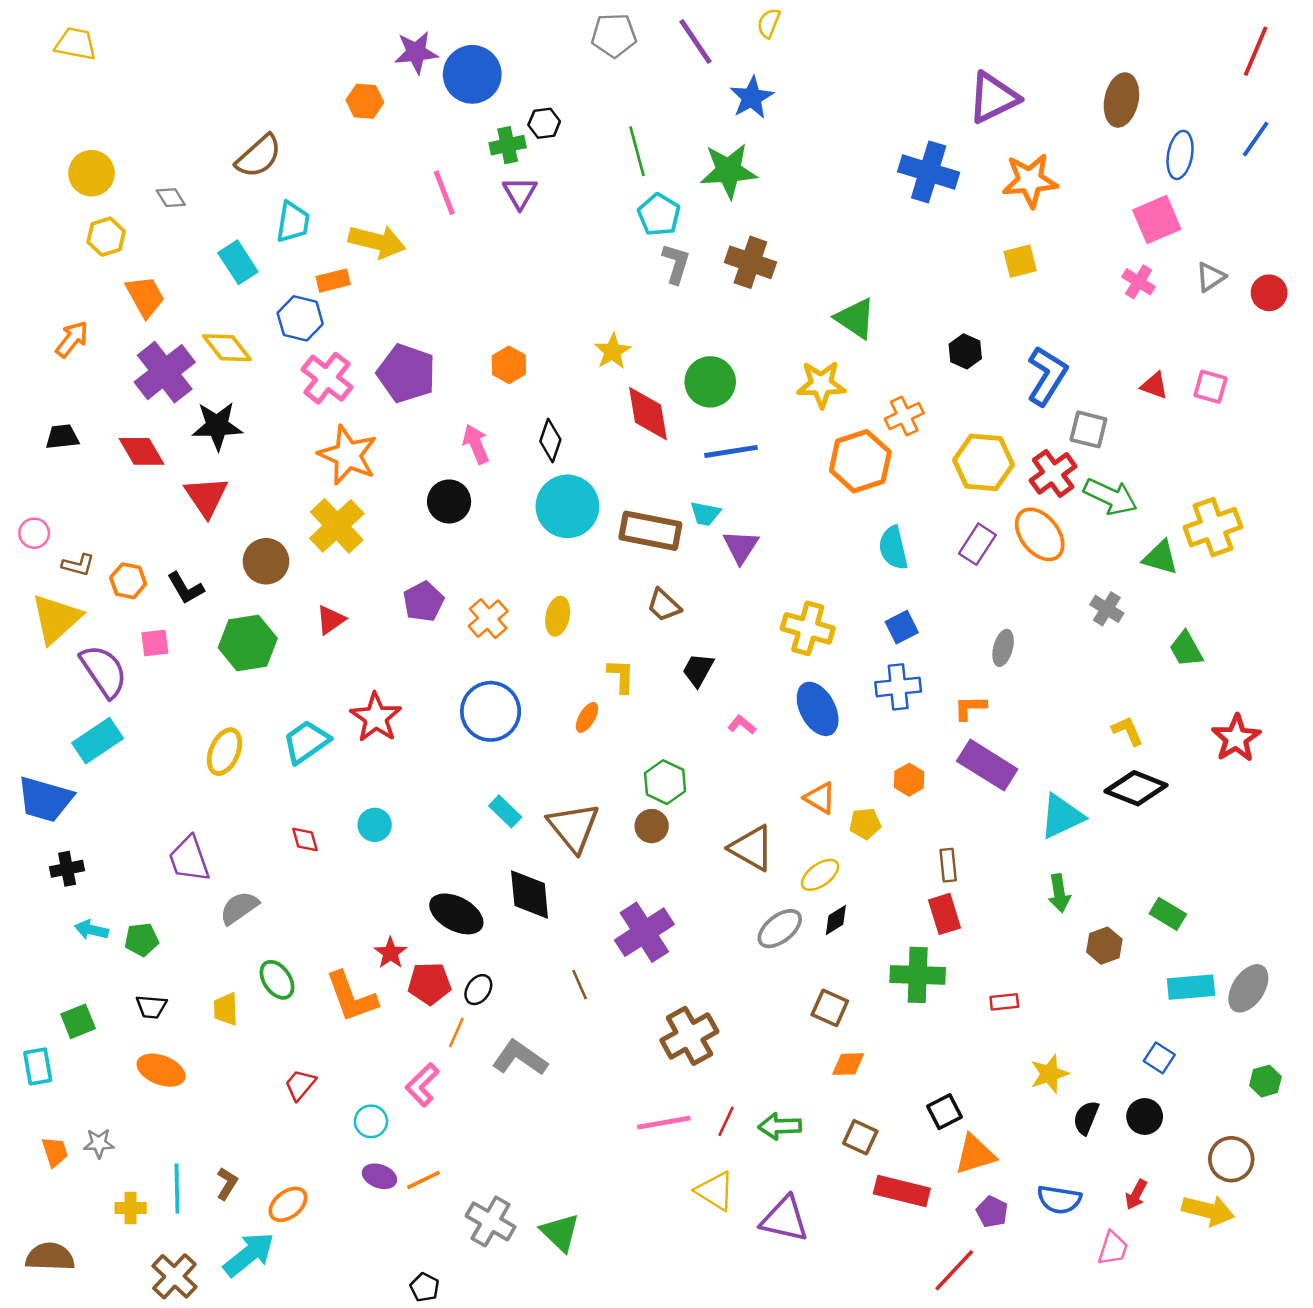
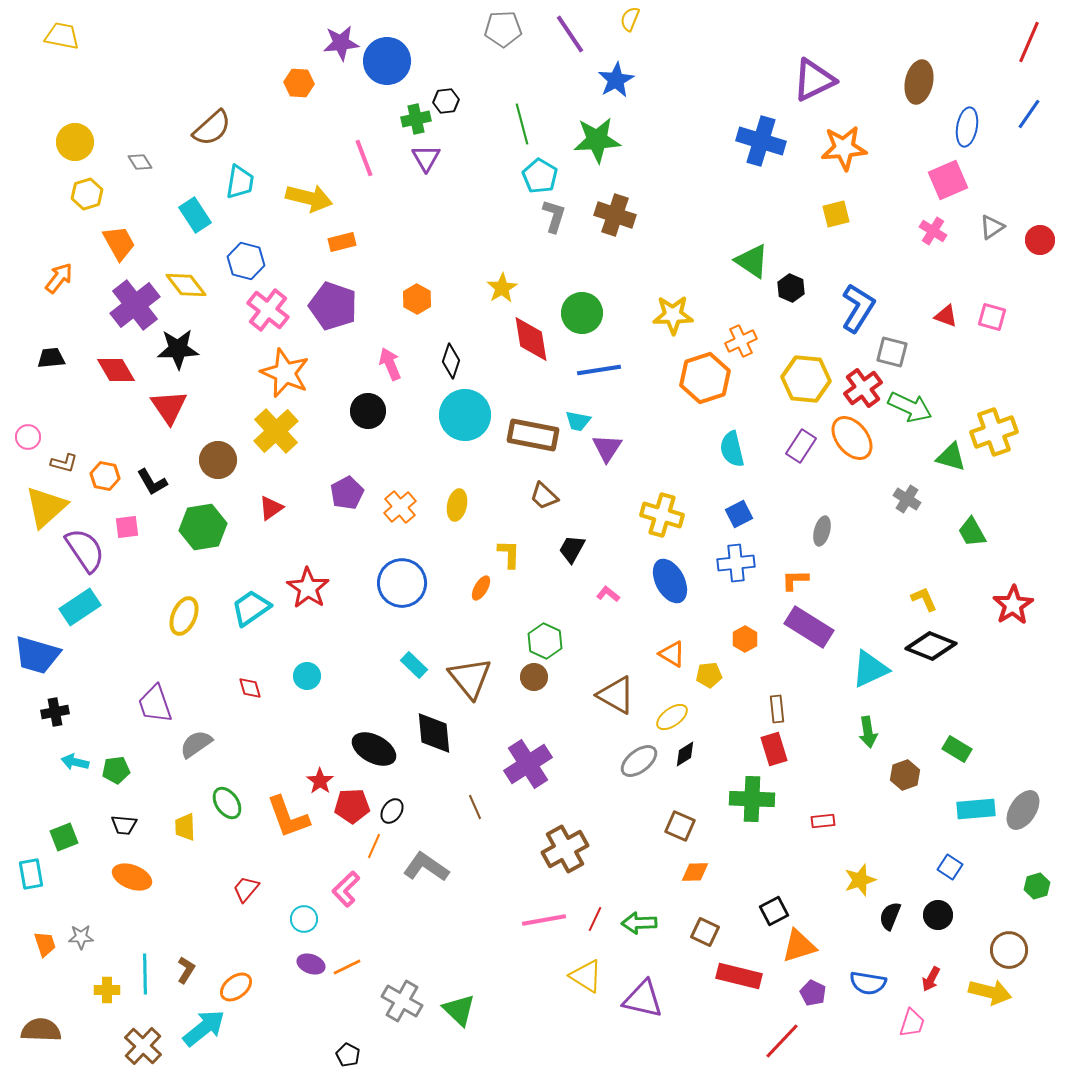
orange rectangle: (333, 281) -> (342, 242), moved
green triangle: (855, 318) -> (752, 261), moved

